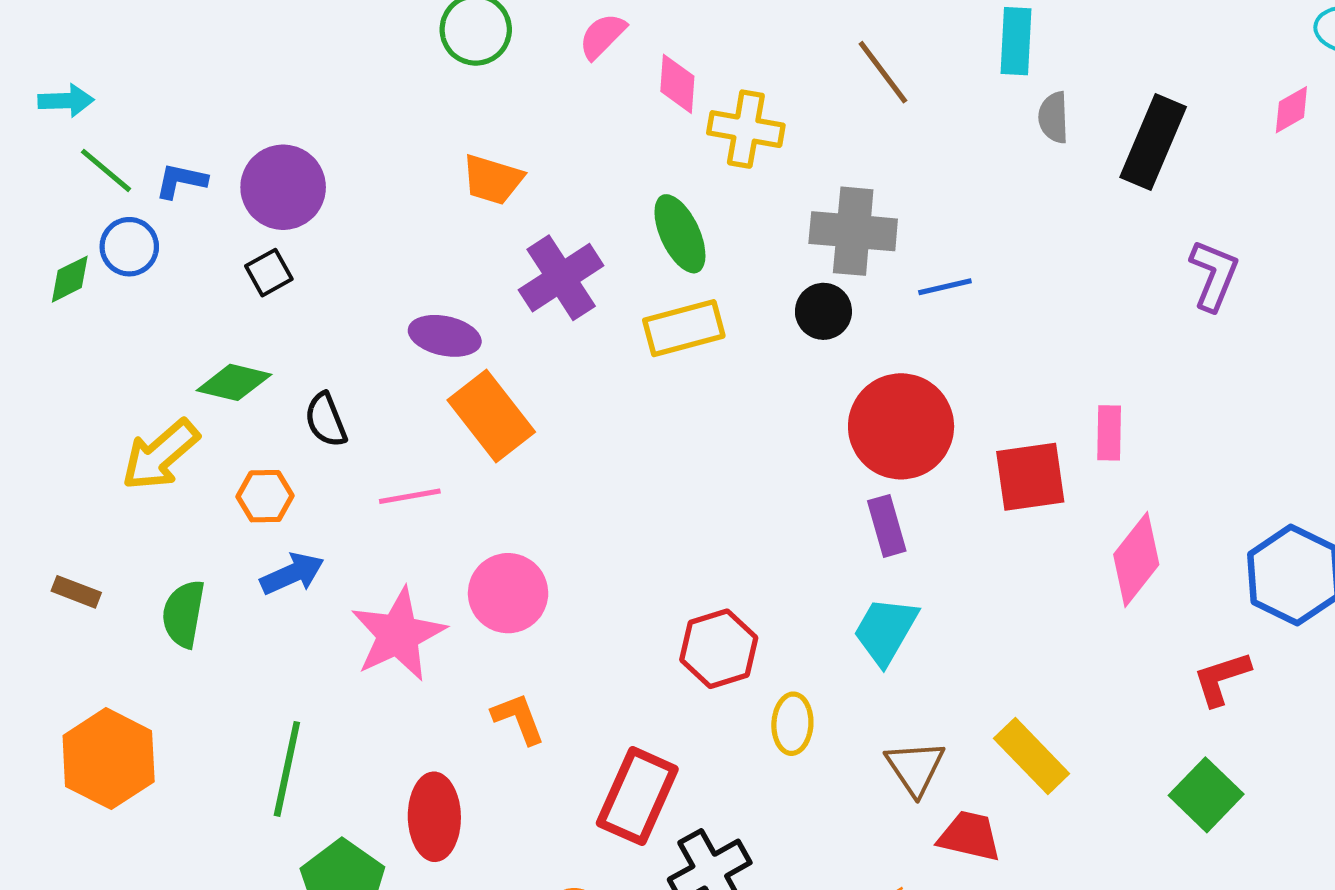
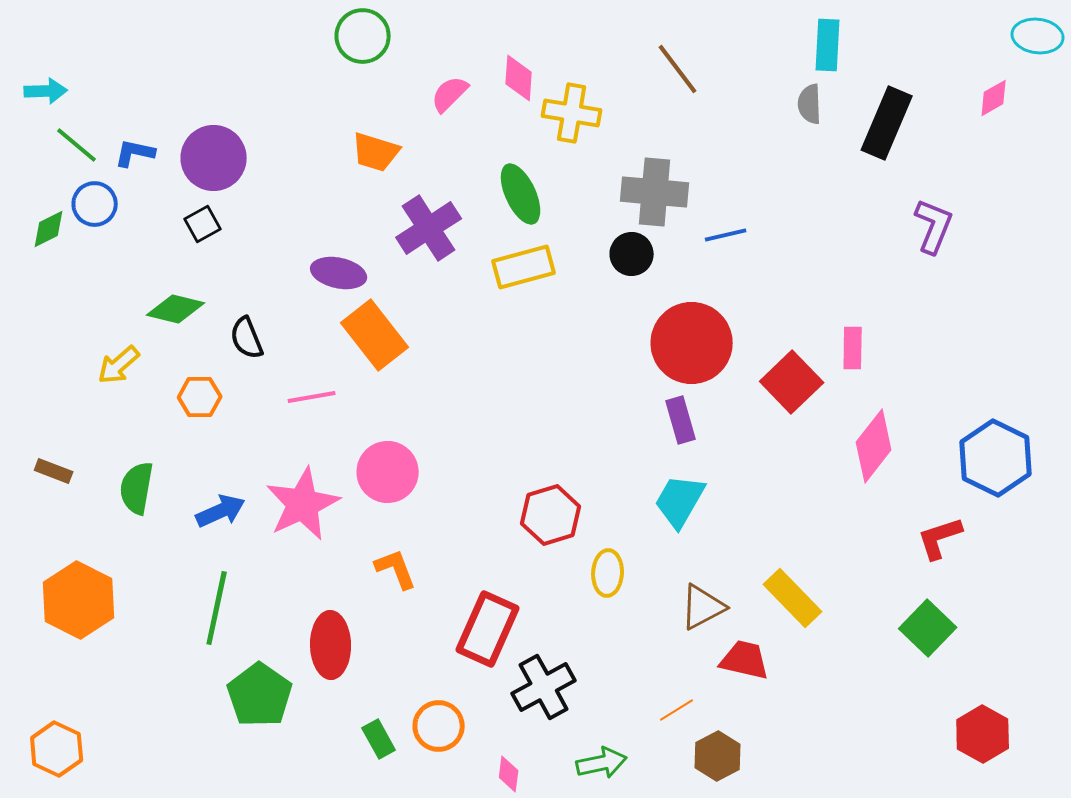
pink semicircle: (602, 36) -> (450, 94), moved
cyan rectangle: (1016, 41) -> (828, 45), moved
yellow arrow: (160, 455) -> (119, 365), size x0.7
red square: (1030, 477) -> (792, 382), turned -36
blue arrow: (292, 574) -> (221, 511), moved
brown triangle: (915, 768) -> (703, 607), turned 36

